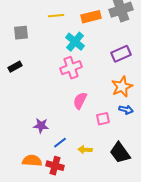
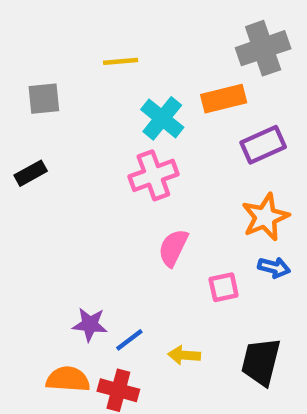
orange rectangle: (91, 17) -> (224, 99), moved
purple star: (41, 126) -> (90, 324), moved
black trapezoid: (120, 153) -> (261, 362), turned 50

